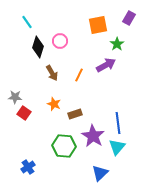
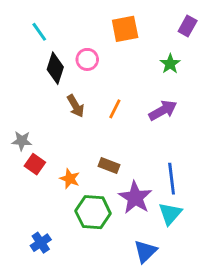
orange square: (98, 25) -> (125, 29), moved
purple arrow: (106, 65) -> (163, 110), moved
orange star: (54, 104) -> (70, 179), moved
brown rectangle: (75, 114) -> (109, 166), turned 40

